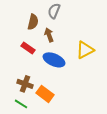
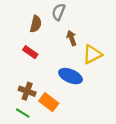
brown arrow: (49, 35) -> (72, 38), moved
blue ellipse: (54, 60) -> (70, 76), moved

